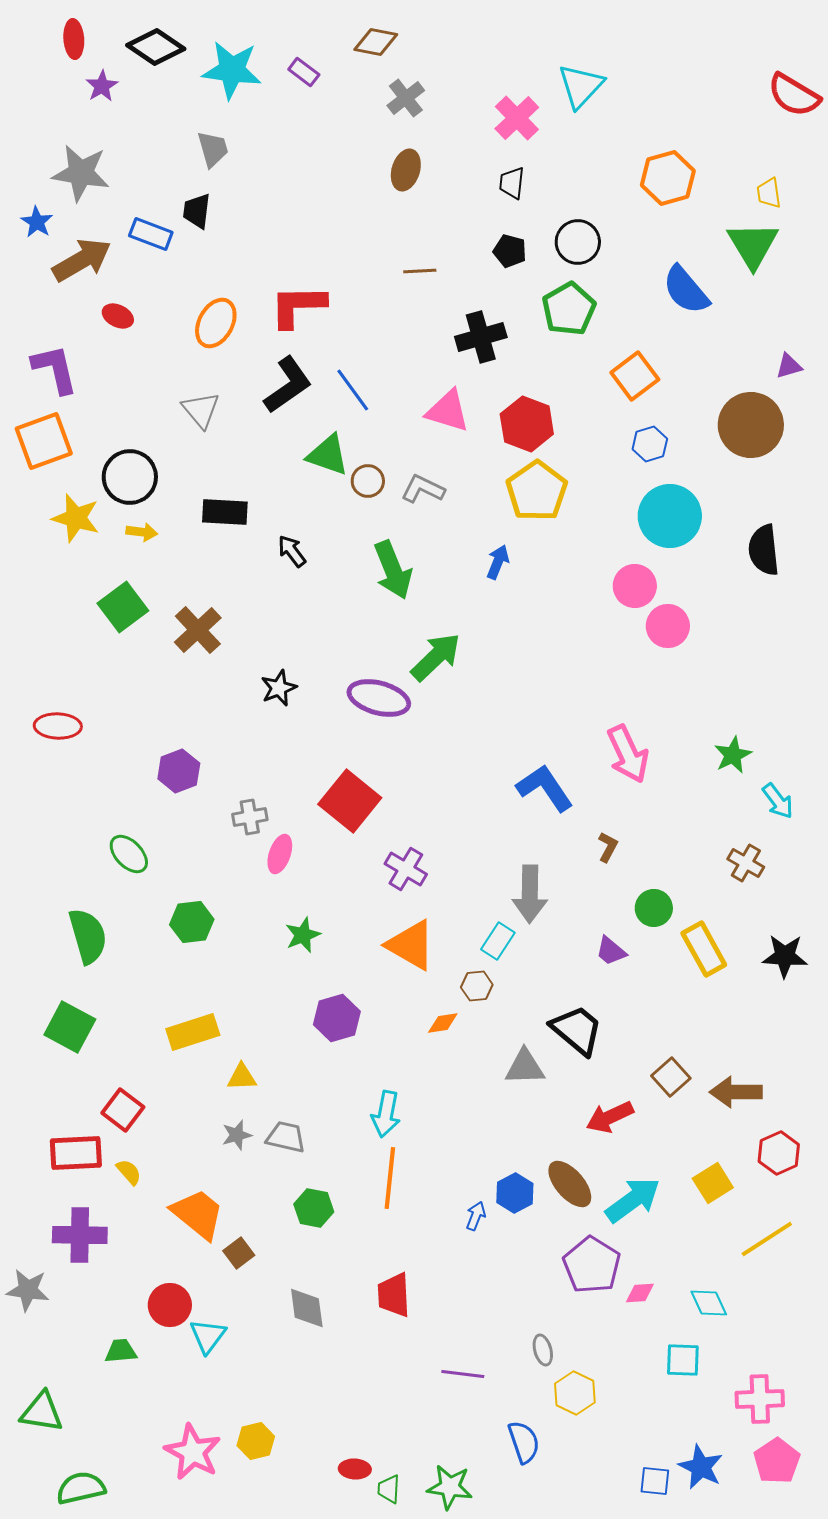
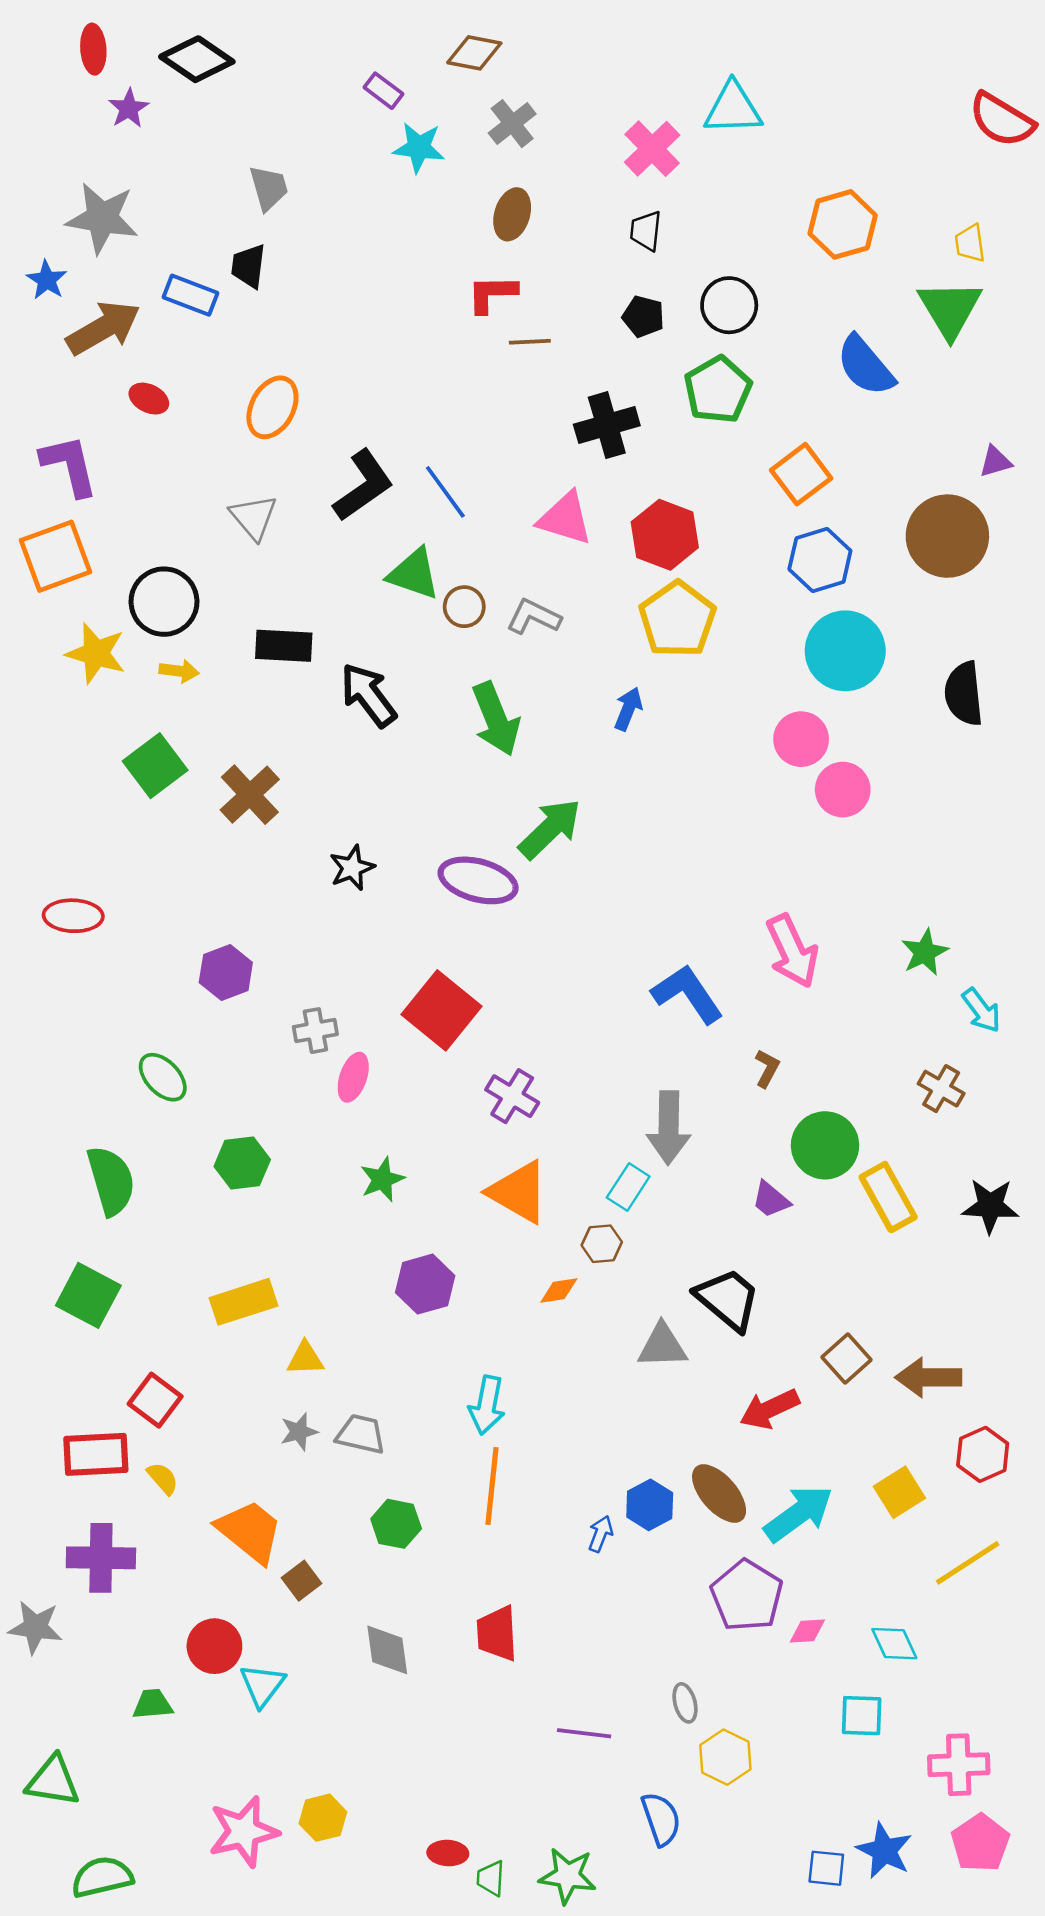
cyan star: (232, 70) -> (419, 147), moved, size x0.7
cyan triangle: (581, 86) -> (733, 108), turned 45
red L-shape: (298, 306) -> (492, 294), moved, size x0.7
blue hexagon: (650, 444) -> (820, 560), size x1.4
black arrow: (292, 551) -> (368, 695), size x1.6
green circle: (654, 908) -> (825, 1145), size x1.4
pink star: (193, 1452) -> (243, 1832), turned 30

